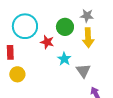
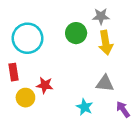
red star: (47, 42) -> (45, 85), moved
cyan star: (64, 59) -> (85, 107), moved
gray triangle: (83, 71) -> (105, 83), turned -42

